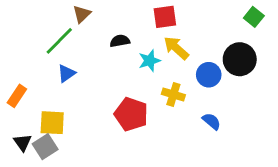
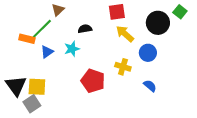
black circle: (240, 59) -> (158, 23), moved
cyan star: (149, 61) -> (72, 49), moved
orange rectangle: (17, 96) -> (27, 39), moved, turned 70
black triangle: (23, 142) -> (16, 86), moved, size x1.6

